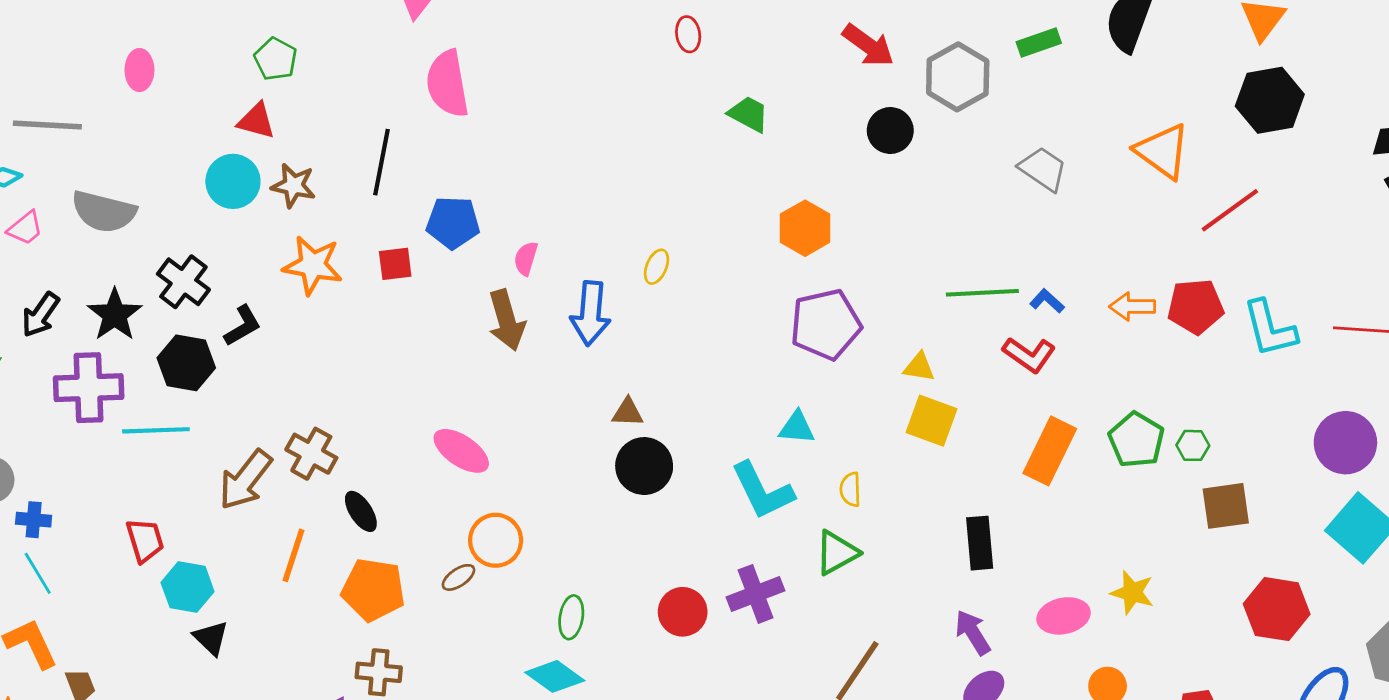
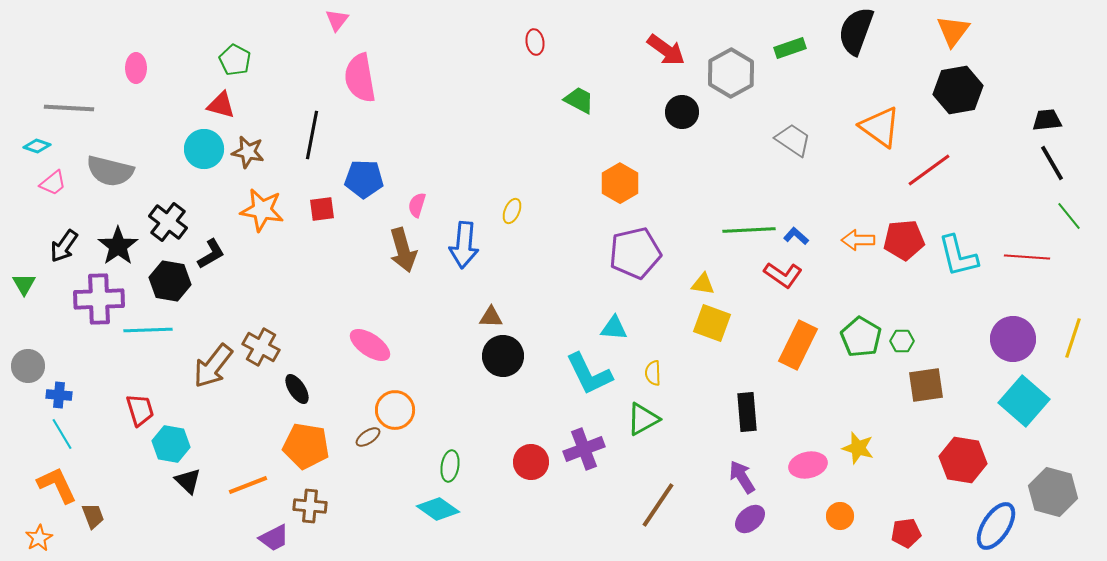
orange line: (293, 555) -> (248, 485), moved, turned 51

